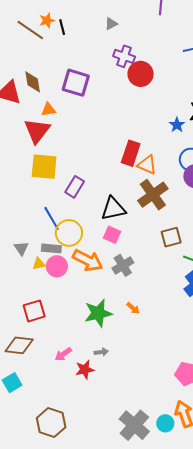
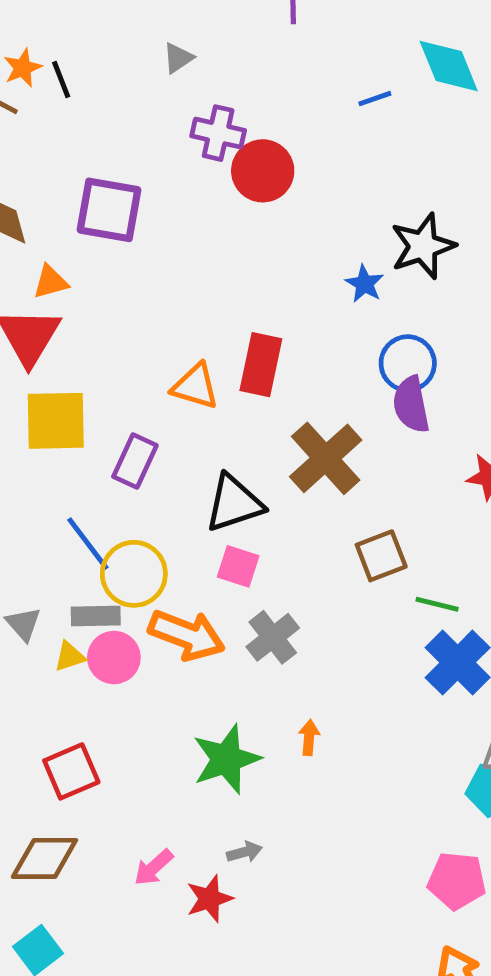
orange triangle: (147, 165) -> (195, 386), moved
orange arrow: (133, 308) -> (309, 738), turned -120

